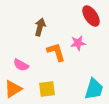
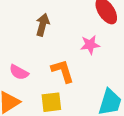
orange L-shape: (56, 52) -> (63, 71), moved

